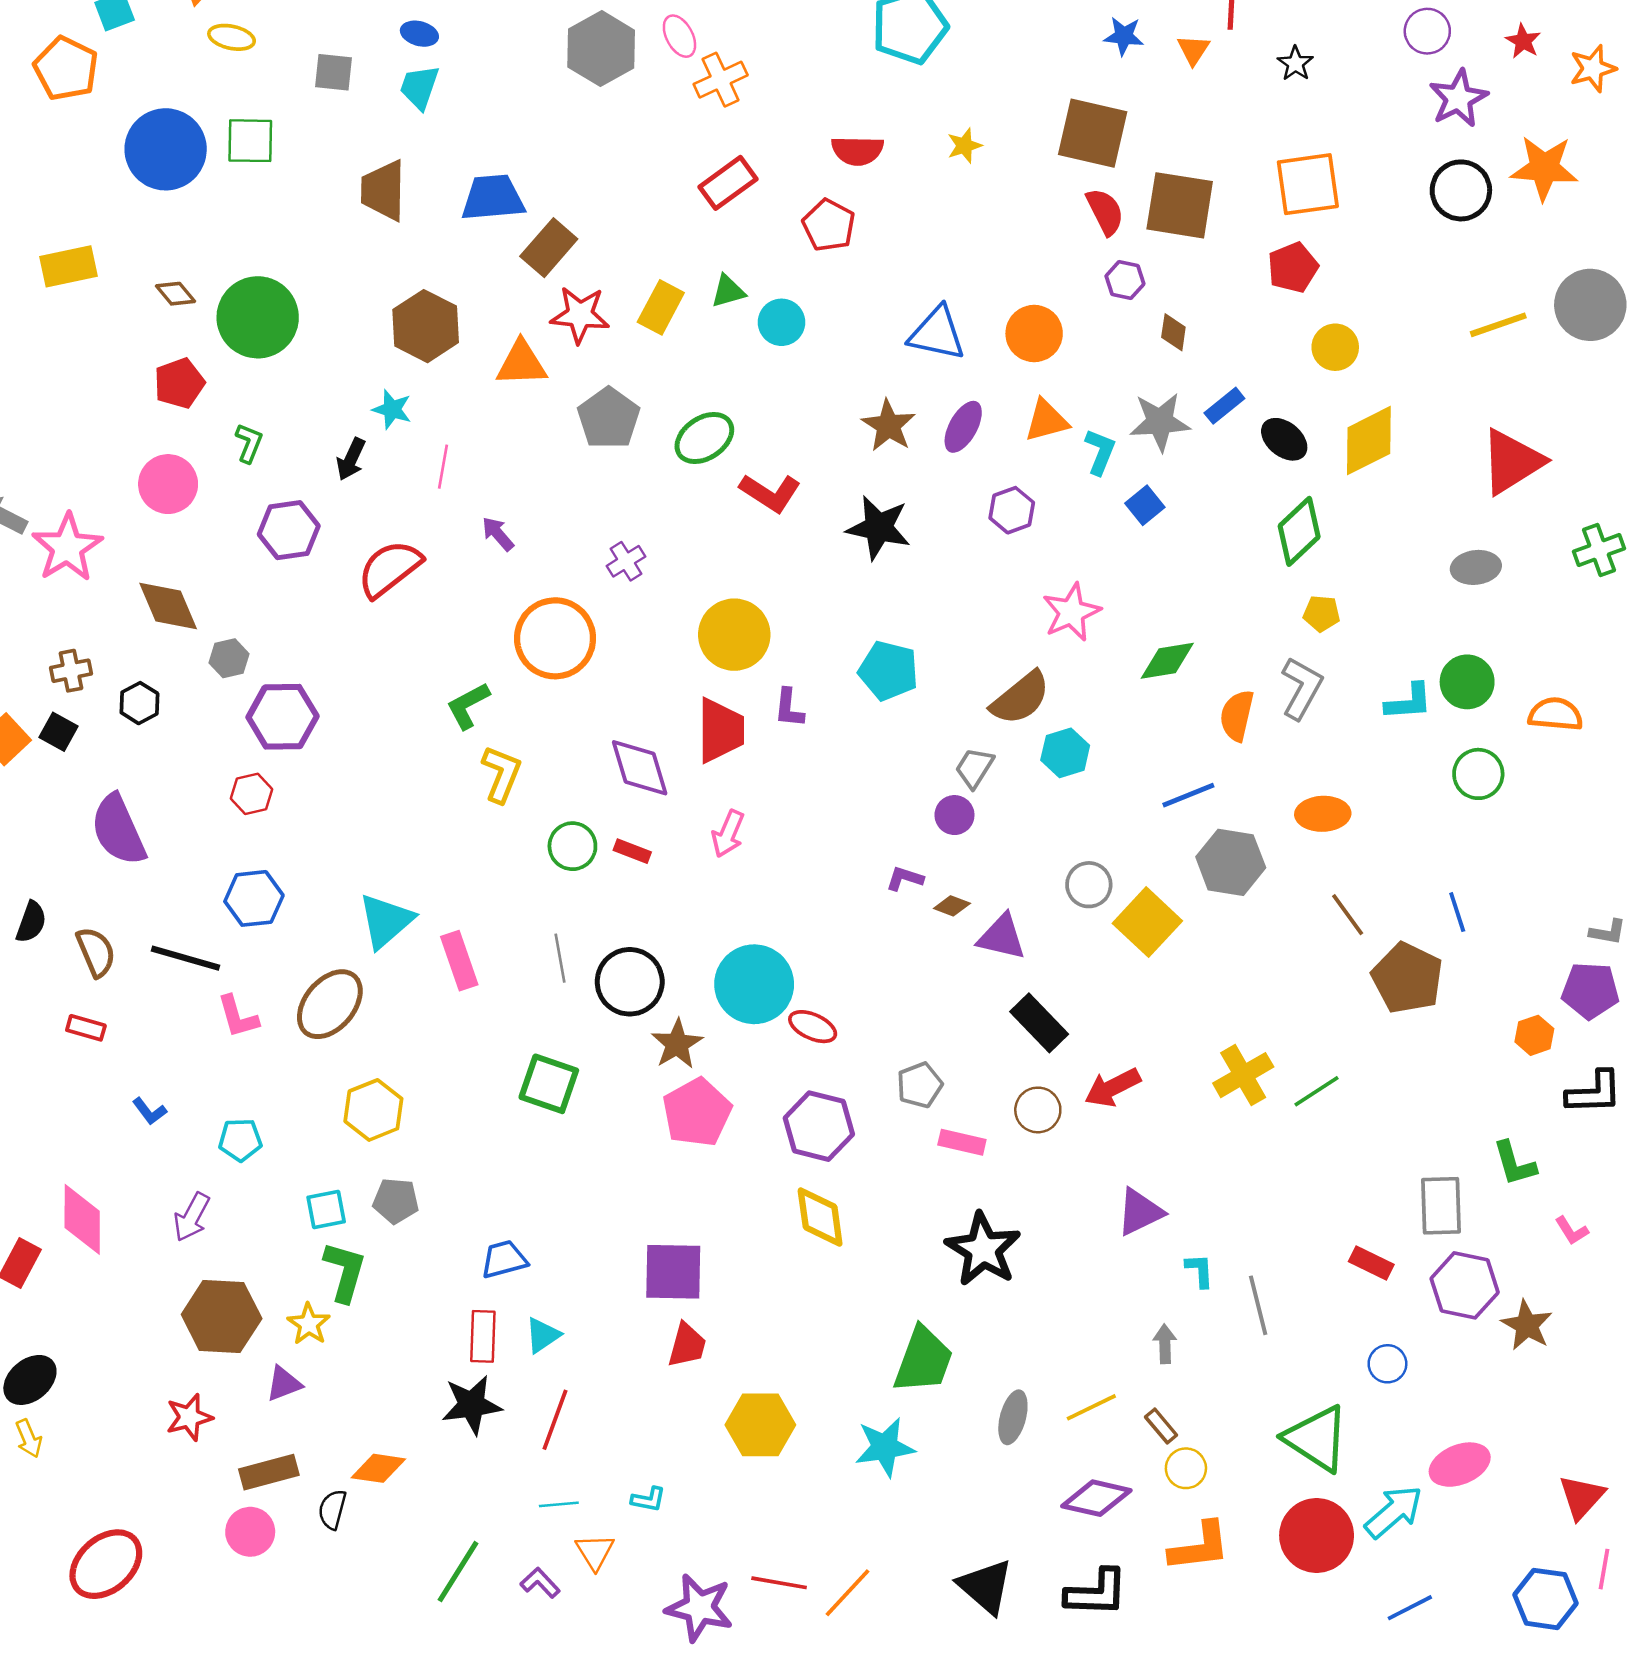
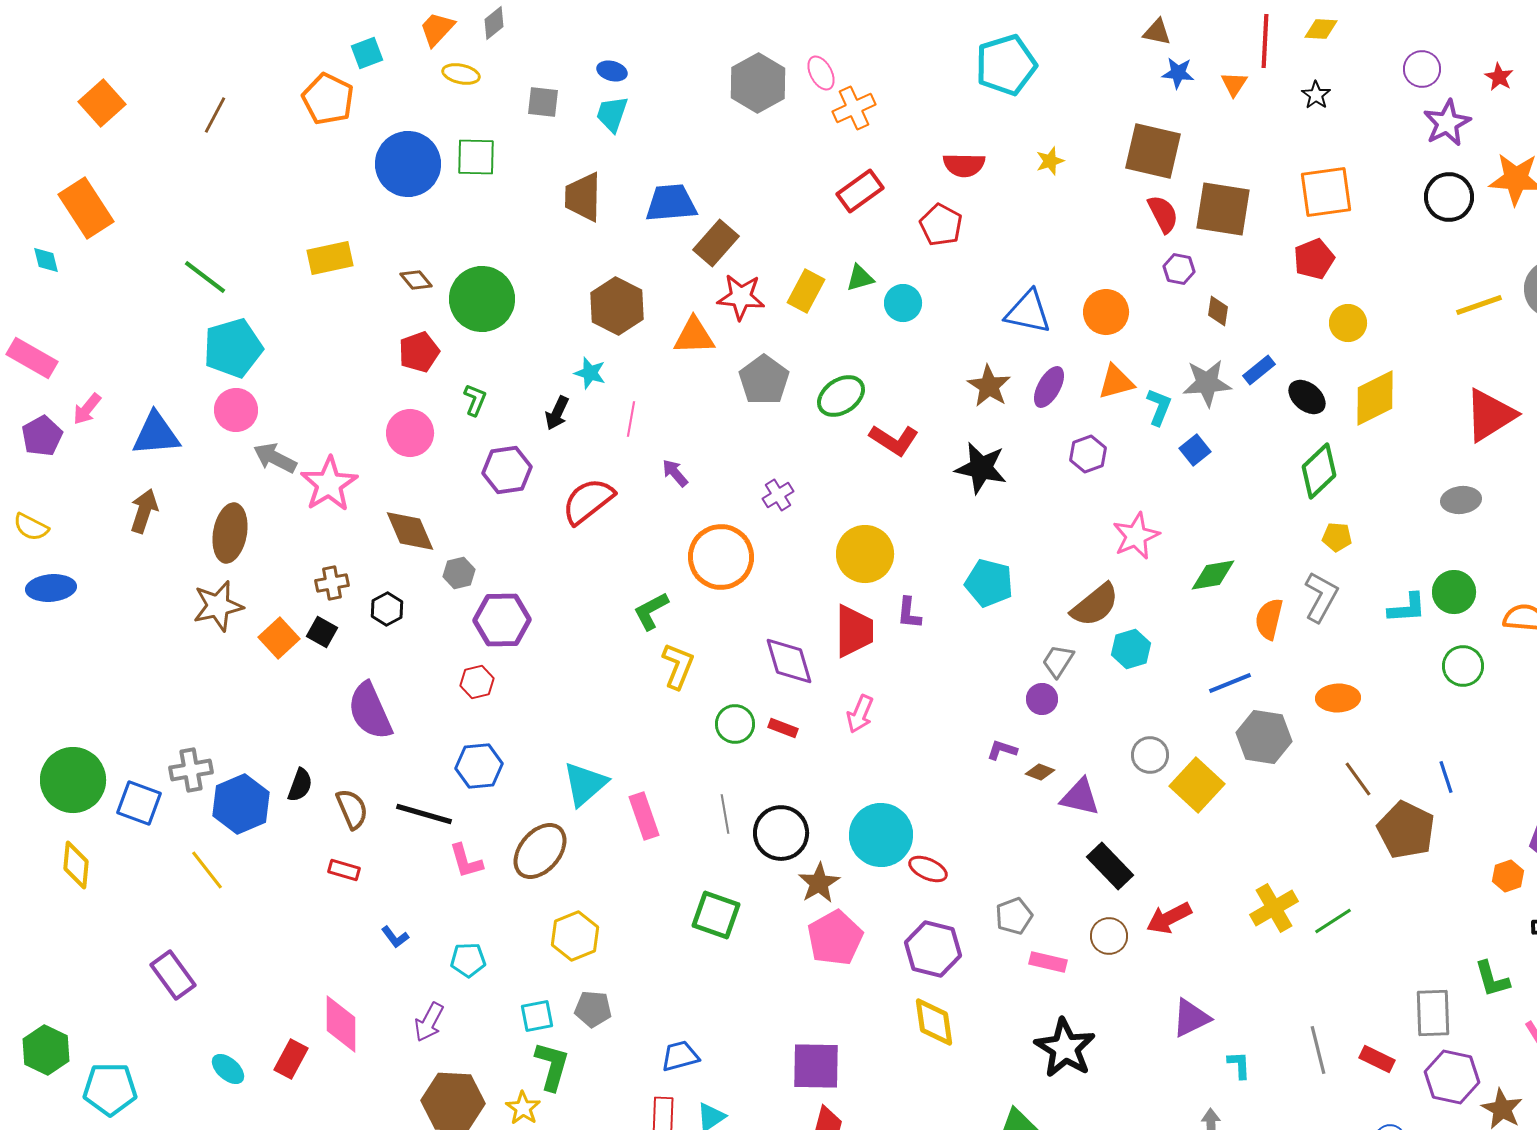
gray line: (1258, 1305) -> (1318, 1050), moved

